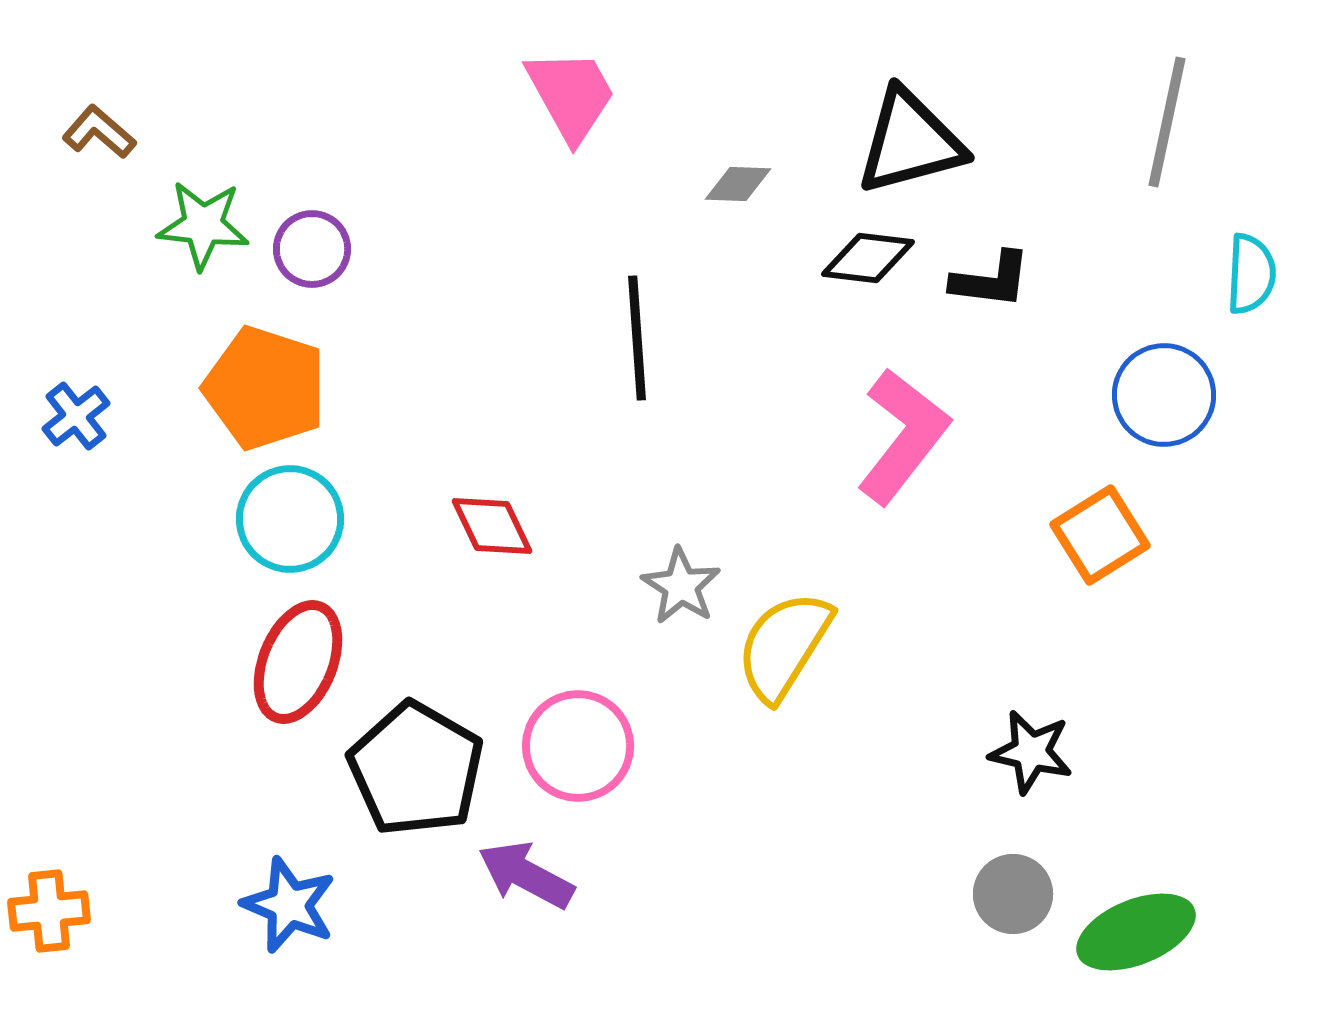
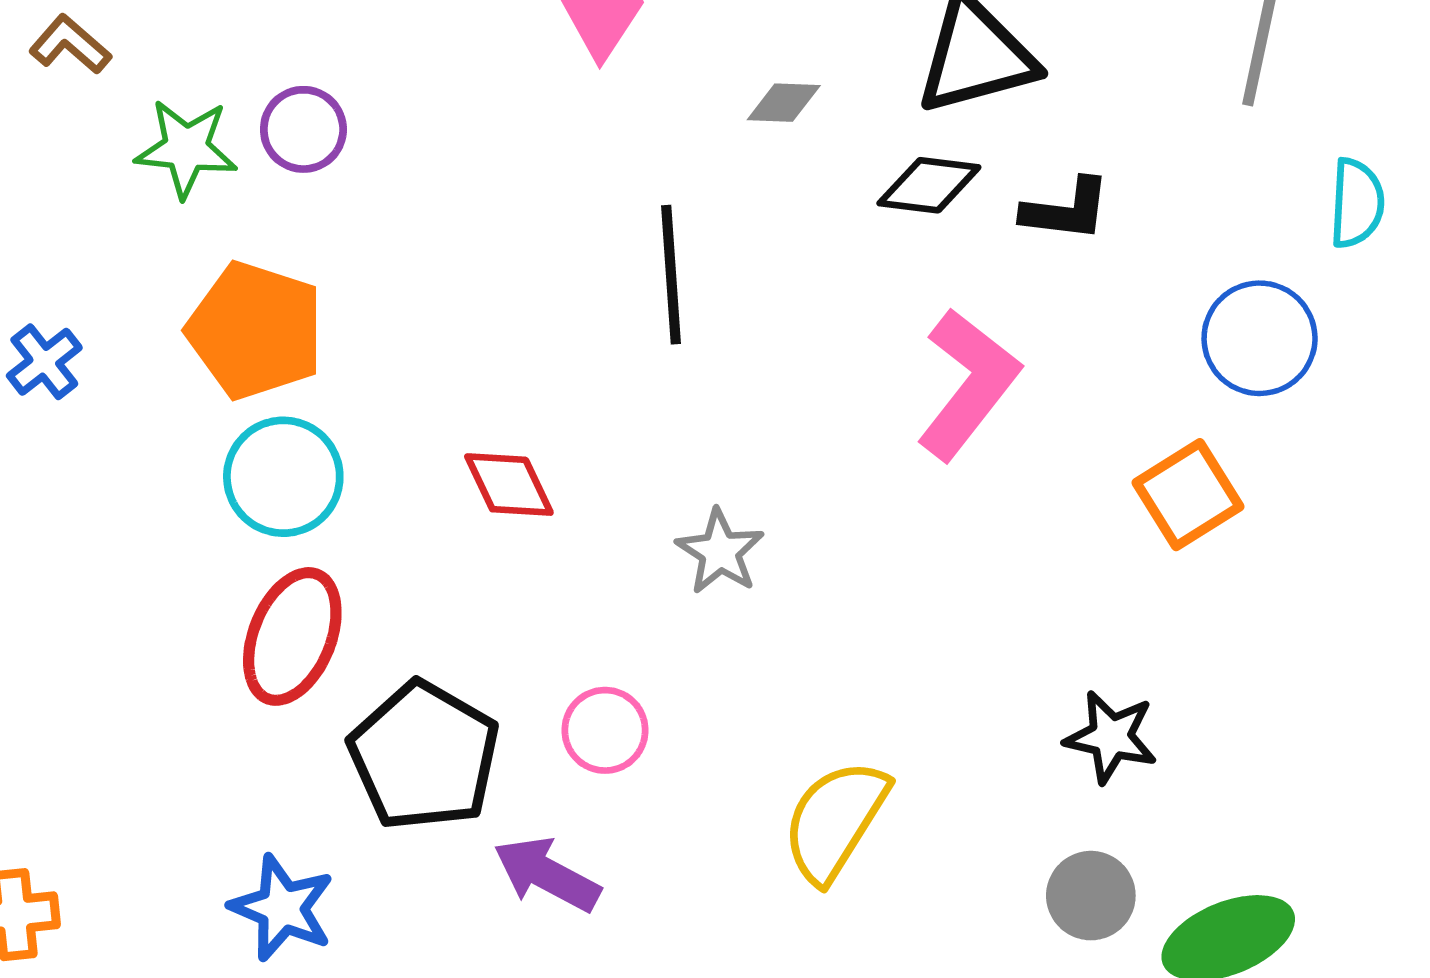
purple circle: (312, 249) -> (303, 129), moved
yellow semicircle: (784, 646) -> (835, 821), moved
pink circle: (578, 746) -> (605, 730), size x0.7

